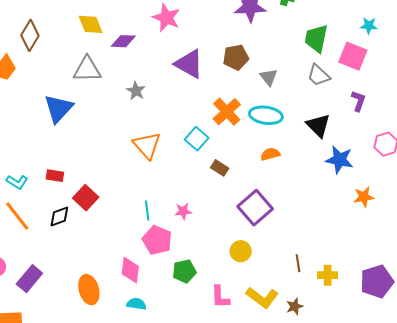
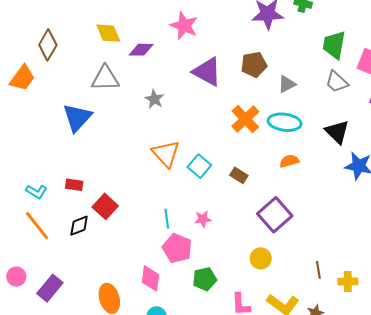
gray triangle: (269, 77) -> (287, 84), turned 42
cyan square: (197, 139) -> (199, 166), moved

